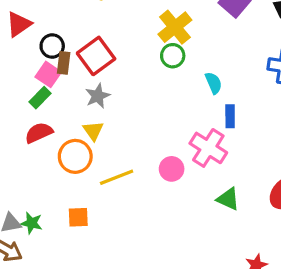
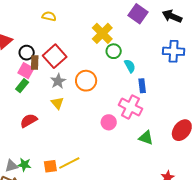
green circle: (173, 56) -> (114, 51), moved
red semicircle: (39, 133) -> (29, 121), moved
orange circle: (75, 156) -> (86, 81), moved
yellow line: (117, 177) -> (69, 163), moved
orange square: (78, 217) -> (50, 166), moved

